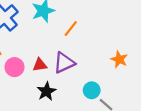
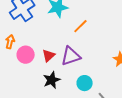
red triangle: (40, 65) -> (49, 55), turned -40
cyan circle: (92, 90) -> (85, 83), moved

